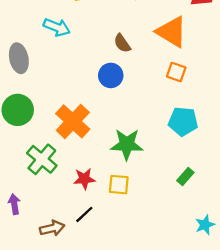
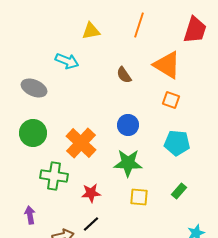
gray ellipse: (19, 58) -> (34, 88), turned -55
blue circle: (111, 75) -> (128, 125), moved
green cross: (42, 159) -> (54, 176), turned -32
yellow square: (119, 185) -> (139, 197), moved

